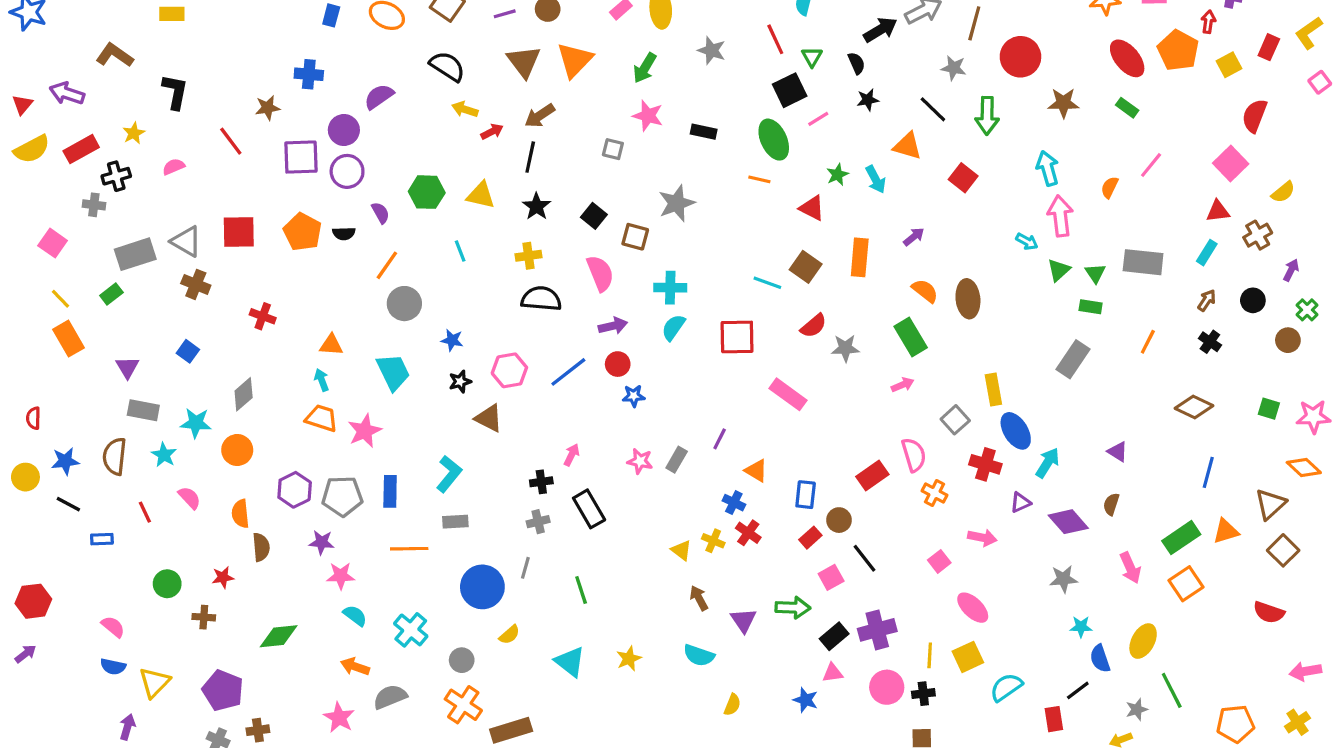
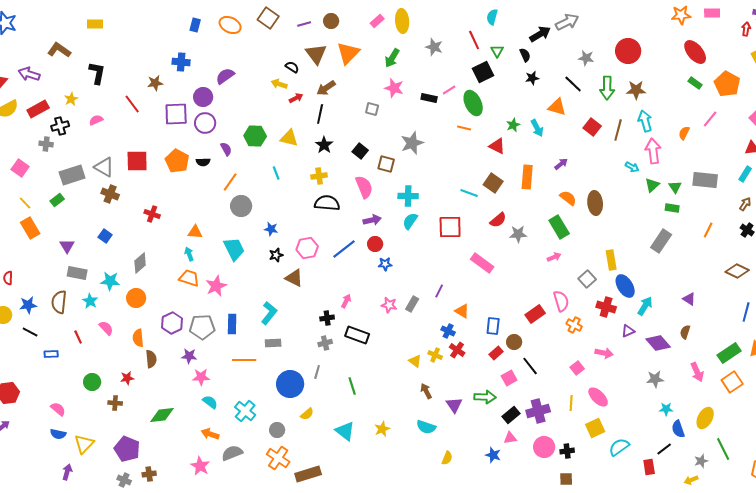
brown line: (974, 23) -> (618, 130), moved
orange pentagon: (1178, 50) -> (727, 84), moved
black semicircle: (447, 66) -> (292, 67), moved, size x0.6
brown star: (1063, 103) -> (636, 90), moved
pink line: (818, 119) -> (449, 90), moved
black rectangle: (589, 509) -> (357, 335), turned -40
yellow line: (930, 655) -> (571, 403), moved

